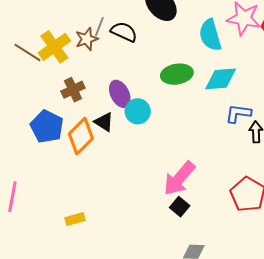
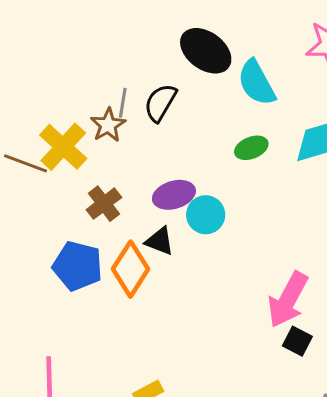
black semicircle: (124, 32) -> (160, 103), turned -72
cyan semicircle: (210, 35) -> (256, 83), moved
green ellipse: (177, 74) -> (251, 148), size x0.7
purple ellipse: (120, 94) -> (174, 195), turned -68

